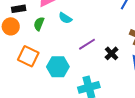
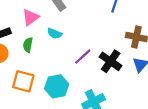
black cross: (112, 53) -> (111, 61), size x1.5

